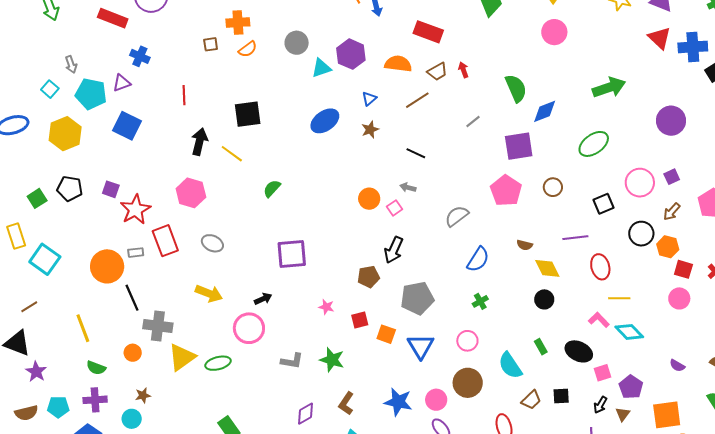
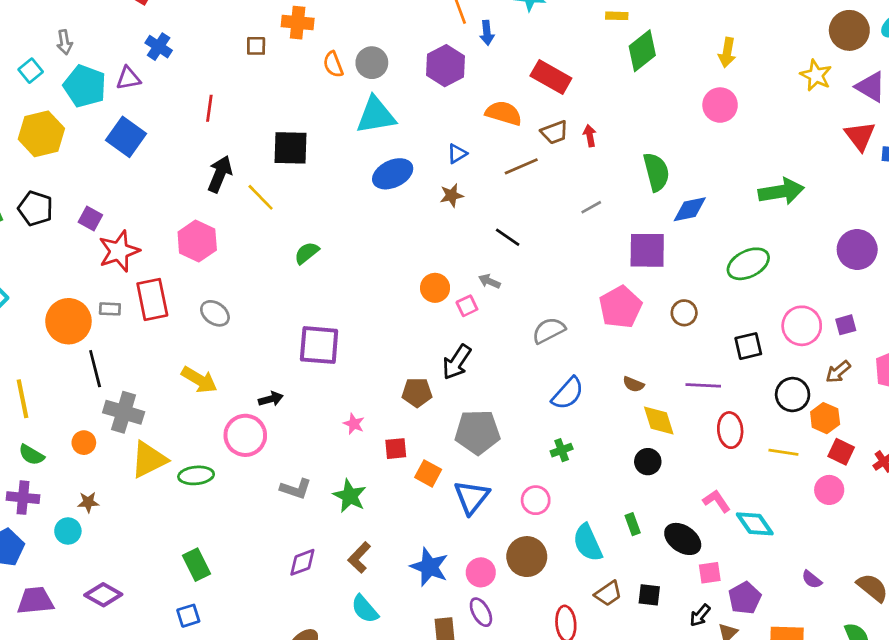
orange semicircle: (248, 49) -> (333, 64), moved, turned 96
purple hexagon: (351, 54) -> (445, 66), moved
cyan triangle: (321, 68) -> (376, 115), moved, size x1.5
yellow line: (619, 298) -> (783, 452), moved

